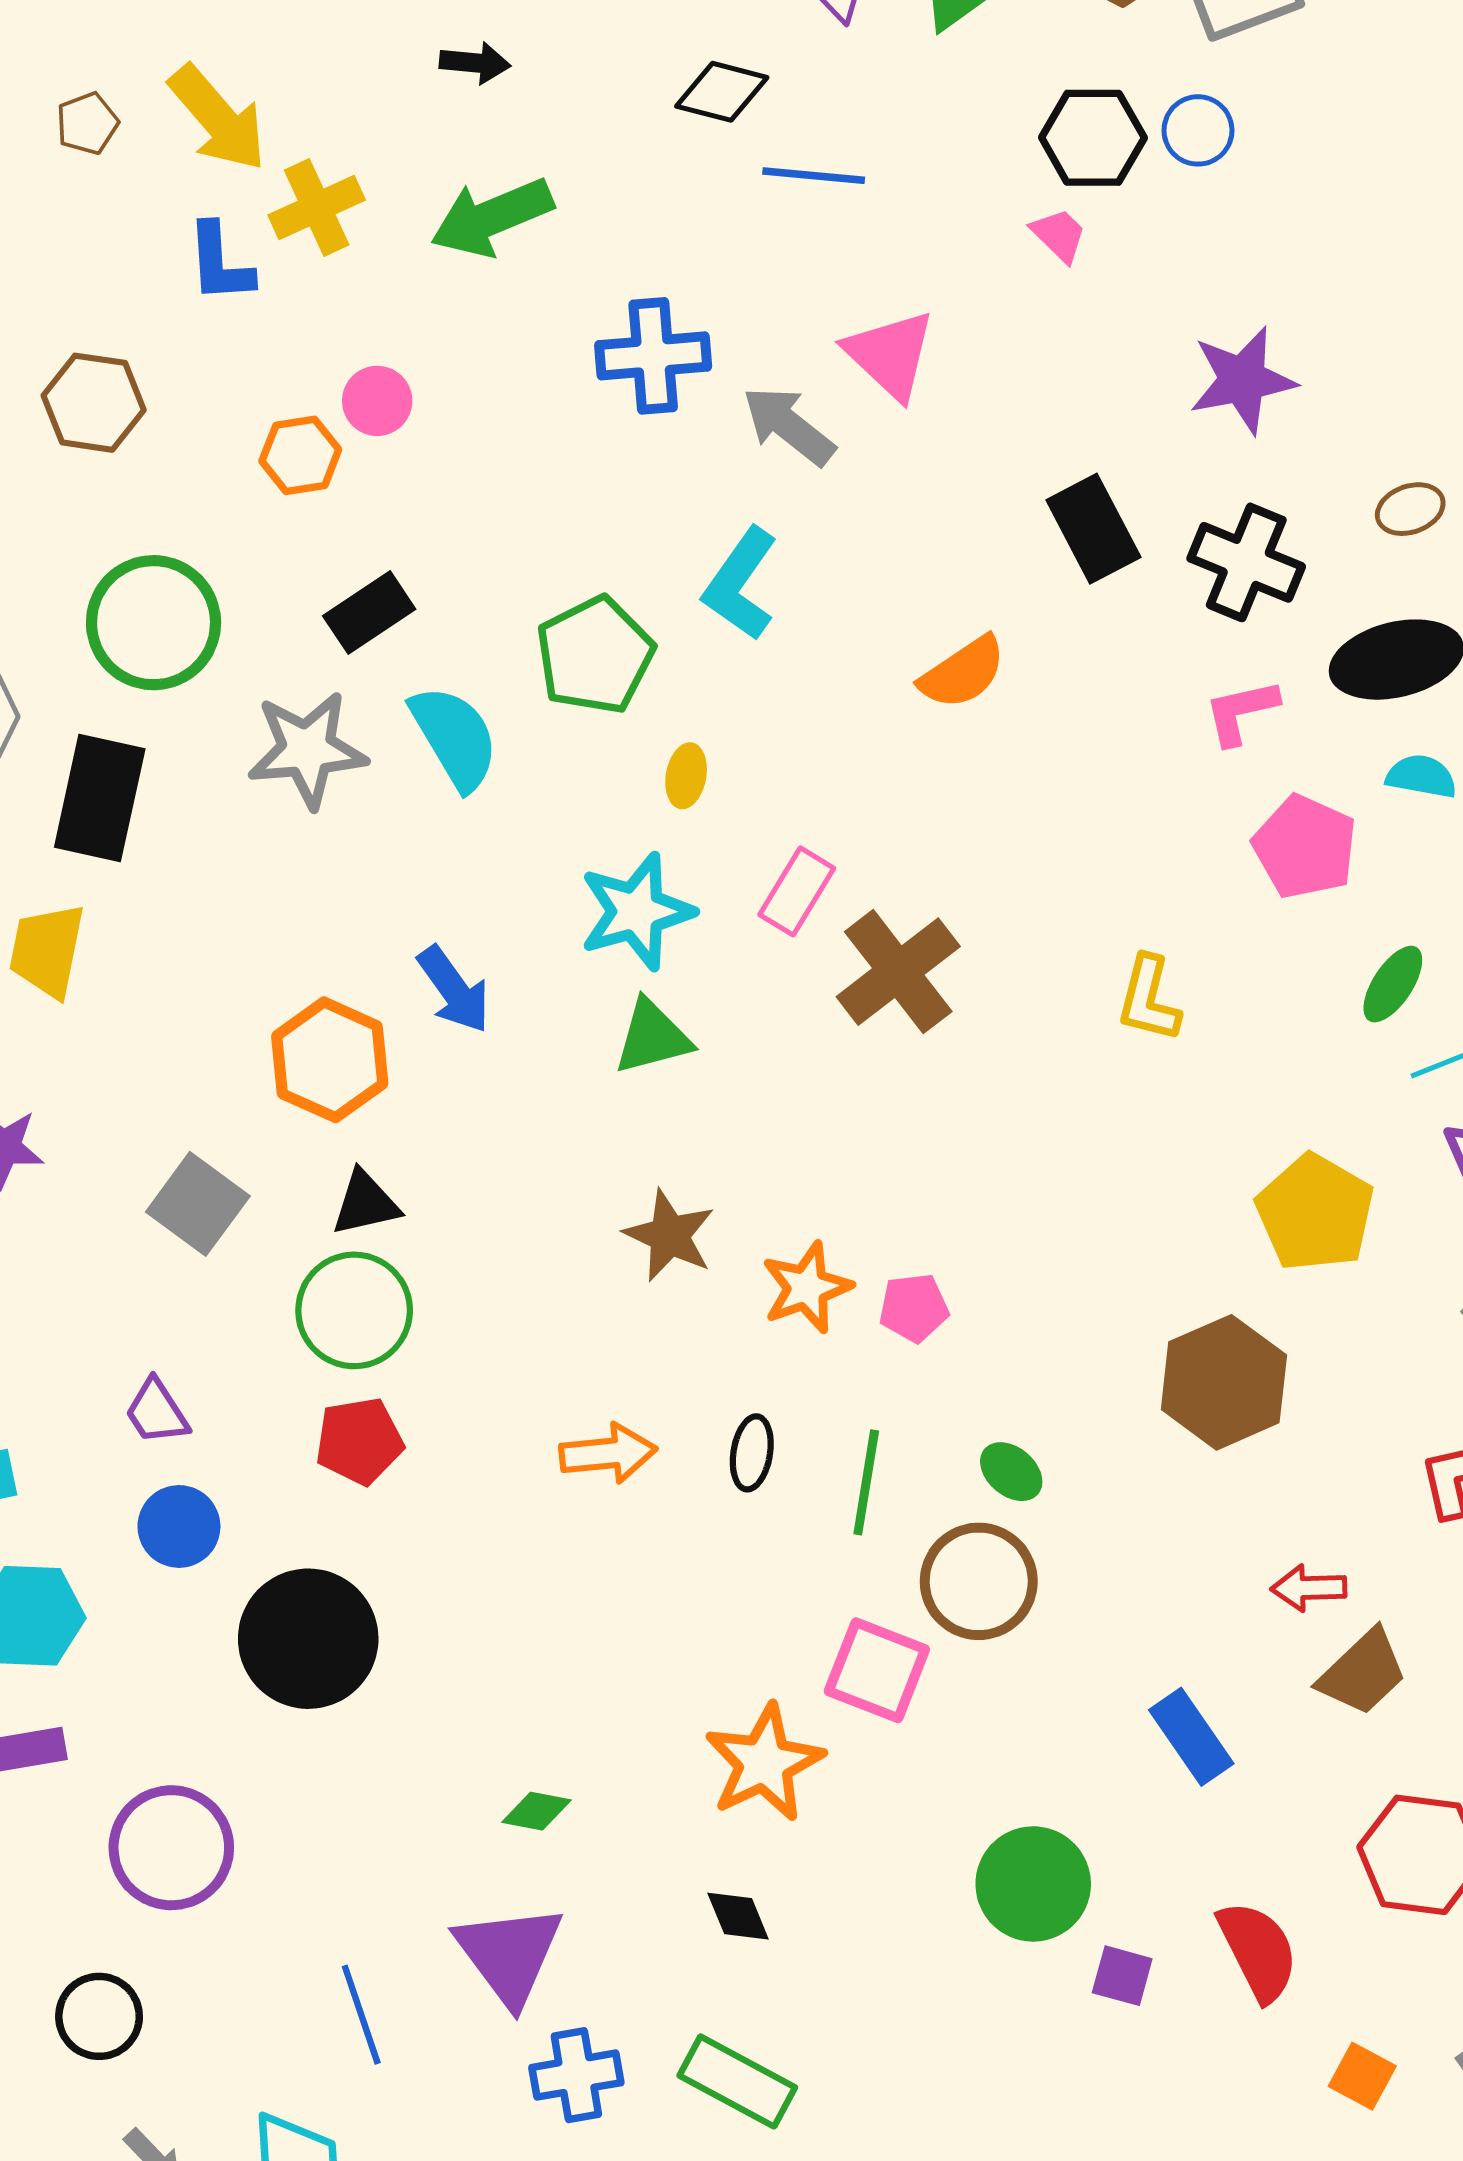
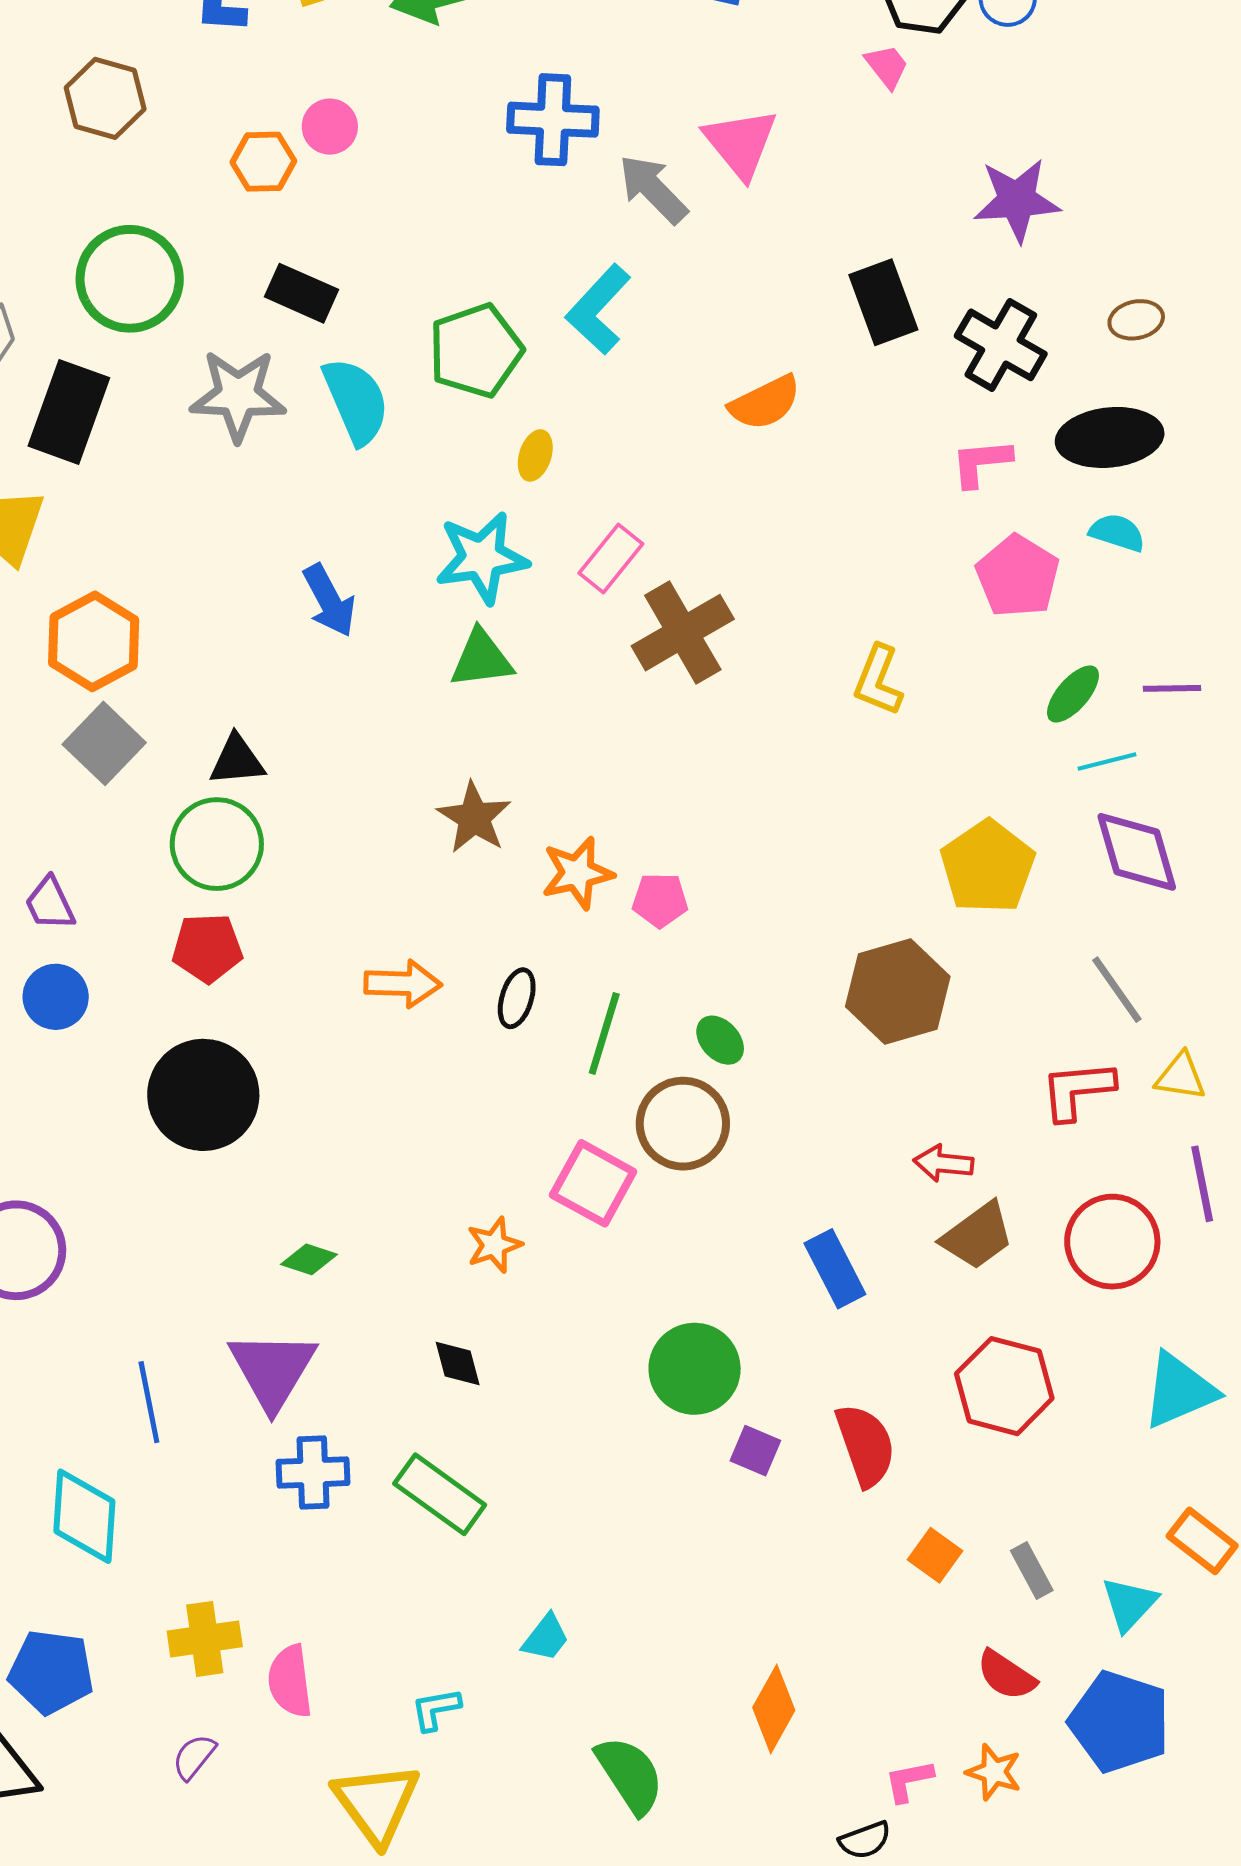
black rectangle: (369, 612) -> (301, 293), turned 50
orange hexagon: (330, 1060) -> (94, 641), moved
black circle: (308, 1639) -> (203, 1095), moved
orange star: (764, 1763) -> (494, 1245), size x0.6

